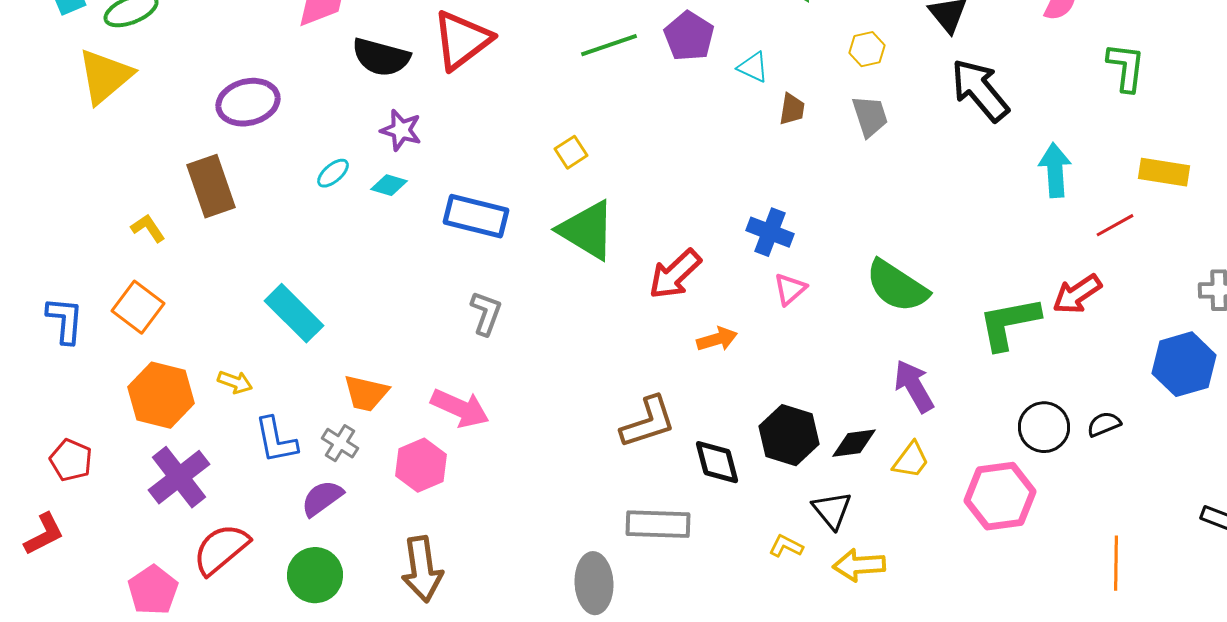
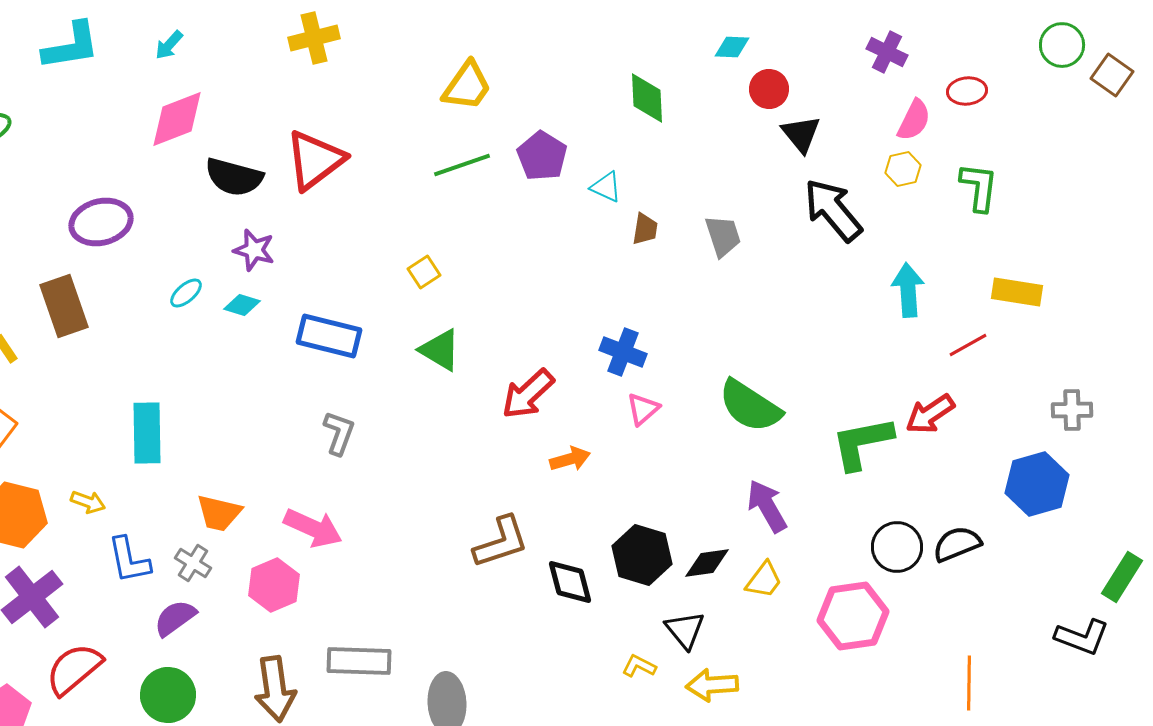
yellow hexagon: (867, 49) -> (903, 169), moved
green triangle: (587, 230) -> (440, 350), size x0.7
cyan rectangle: (294, 313) -> (147, 433), turned 44
black semicircle: (1104, 424) -> (957, 544), size x1.4
gray rectangle: (658, 524) -> (359, 661), moved

